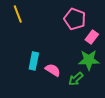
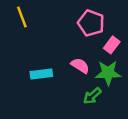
cyan rectangle: (34, 61) -> (41, 74), turned 72
pink semicircle: (53, 70) -> (80, 66), moved

